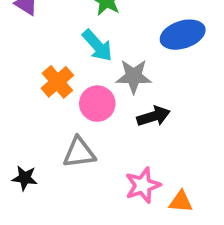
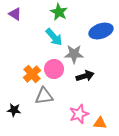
orange cross: (57, 82) -> (32, 74), moved

